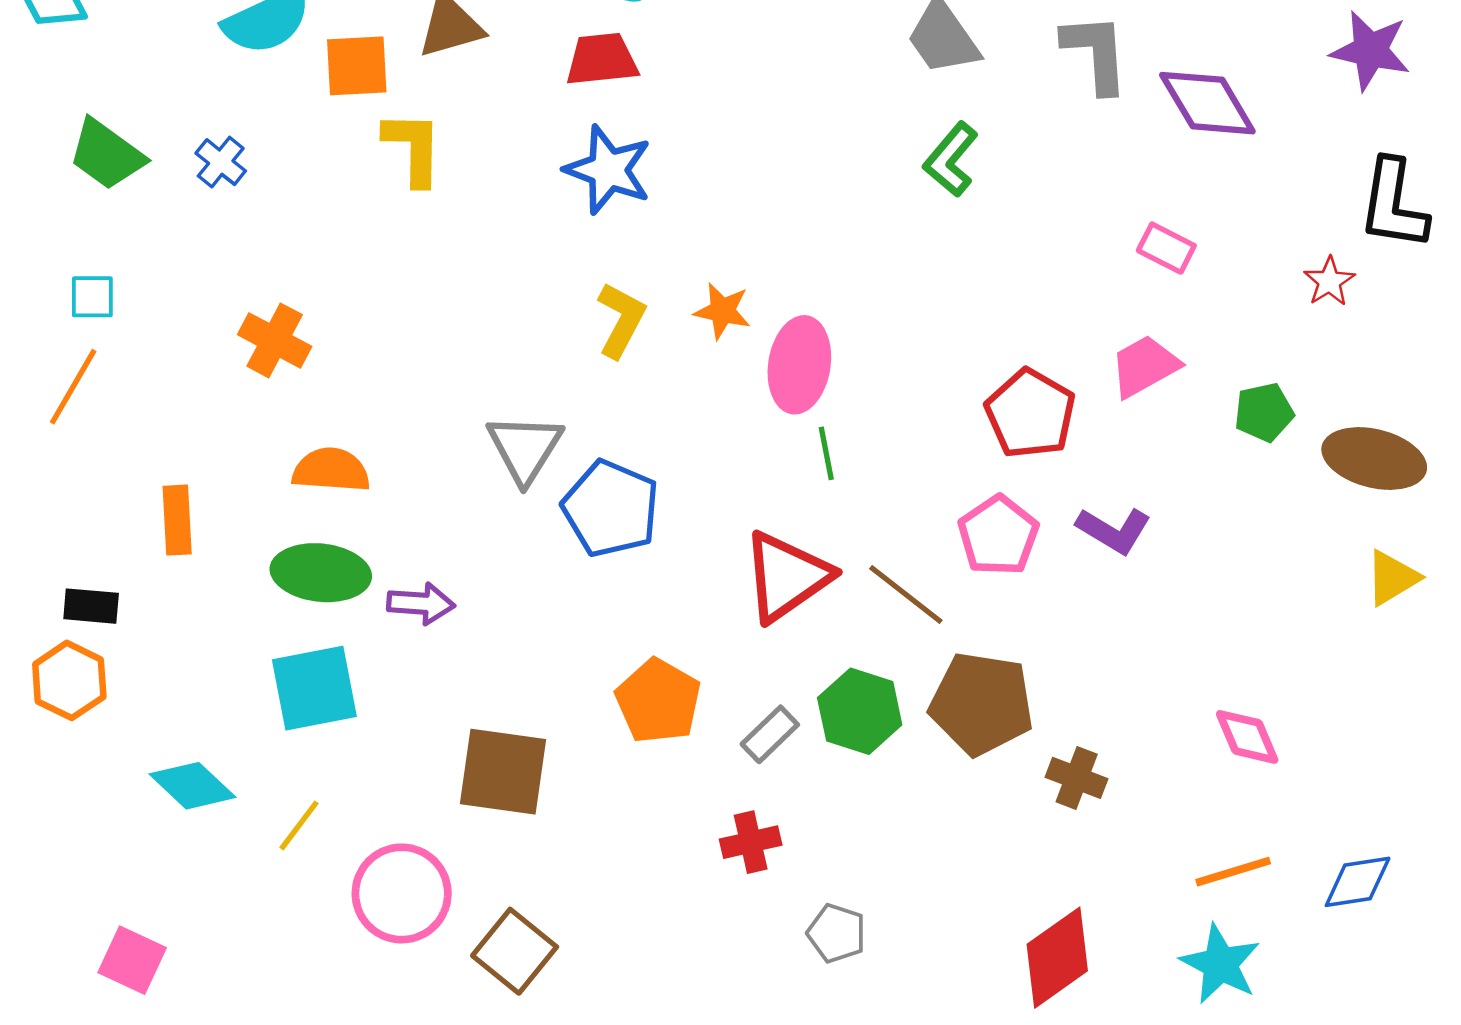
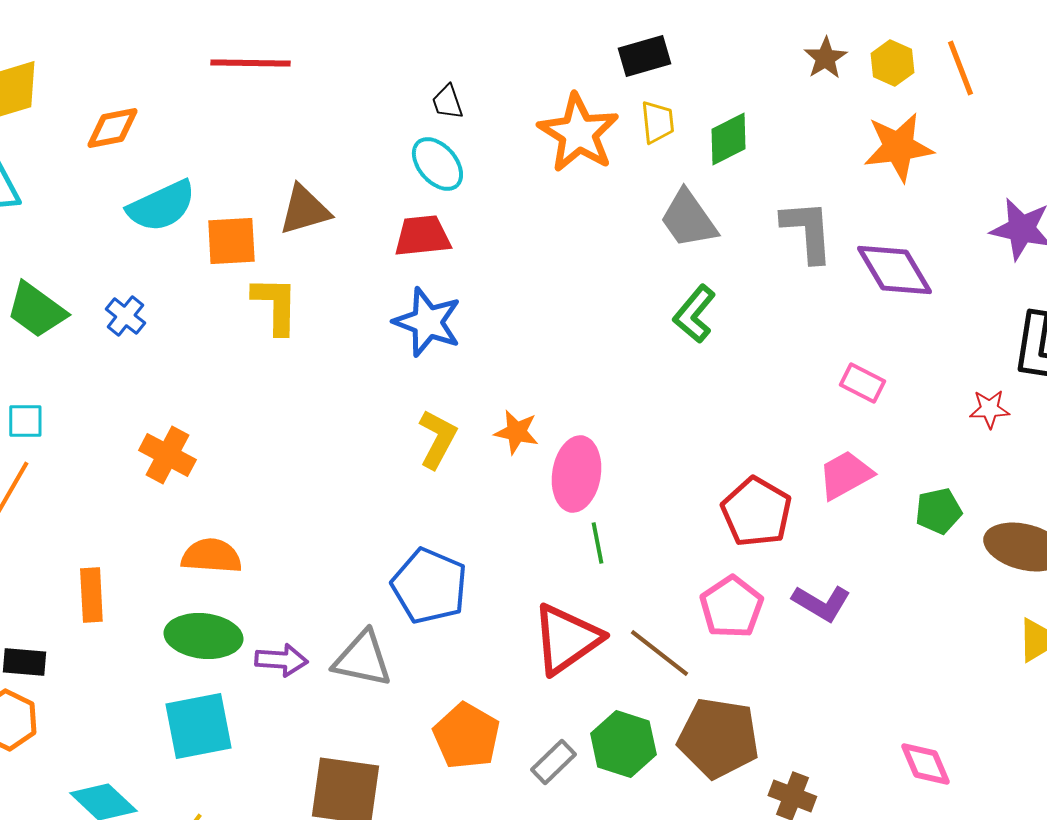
red star: (1329, 281) -> (989, 409), turned 30
gray triangle: (525, 448) -> (362, 659), moved, turned -50

